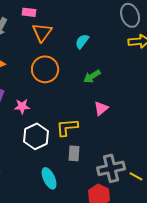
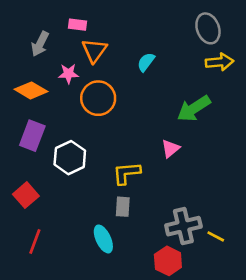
green arrow: (92, 76) -> (194, 109), moved, size x1.5
pink star: (22, 106) -> (68, 74), moved
white hexagon: (36, 136) -> (70, 158), moved
gray rectangle: (74, 153) -> (123, 207), moved

